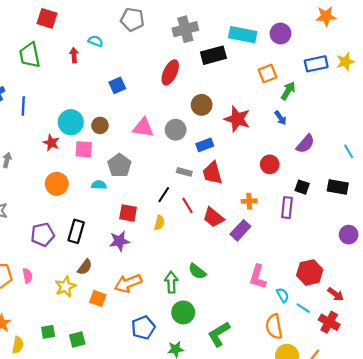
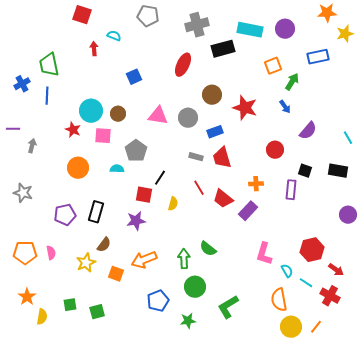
red square: (47, 18) -> (82, 15), moved
green trapezoid: (30, 55) -> (49, 65), moved
yellow star: (345, 62) -> (345, 34), moved
black line: (164, 195) -> (160, 178), moved

